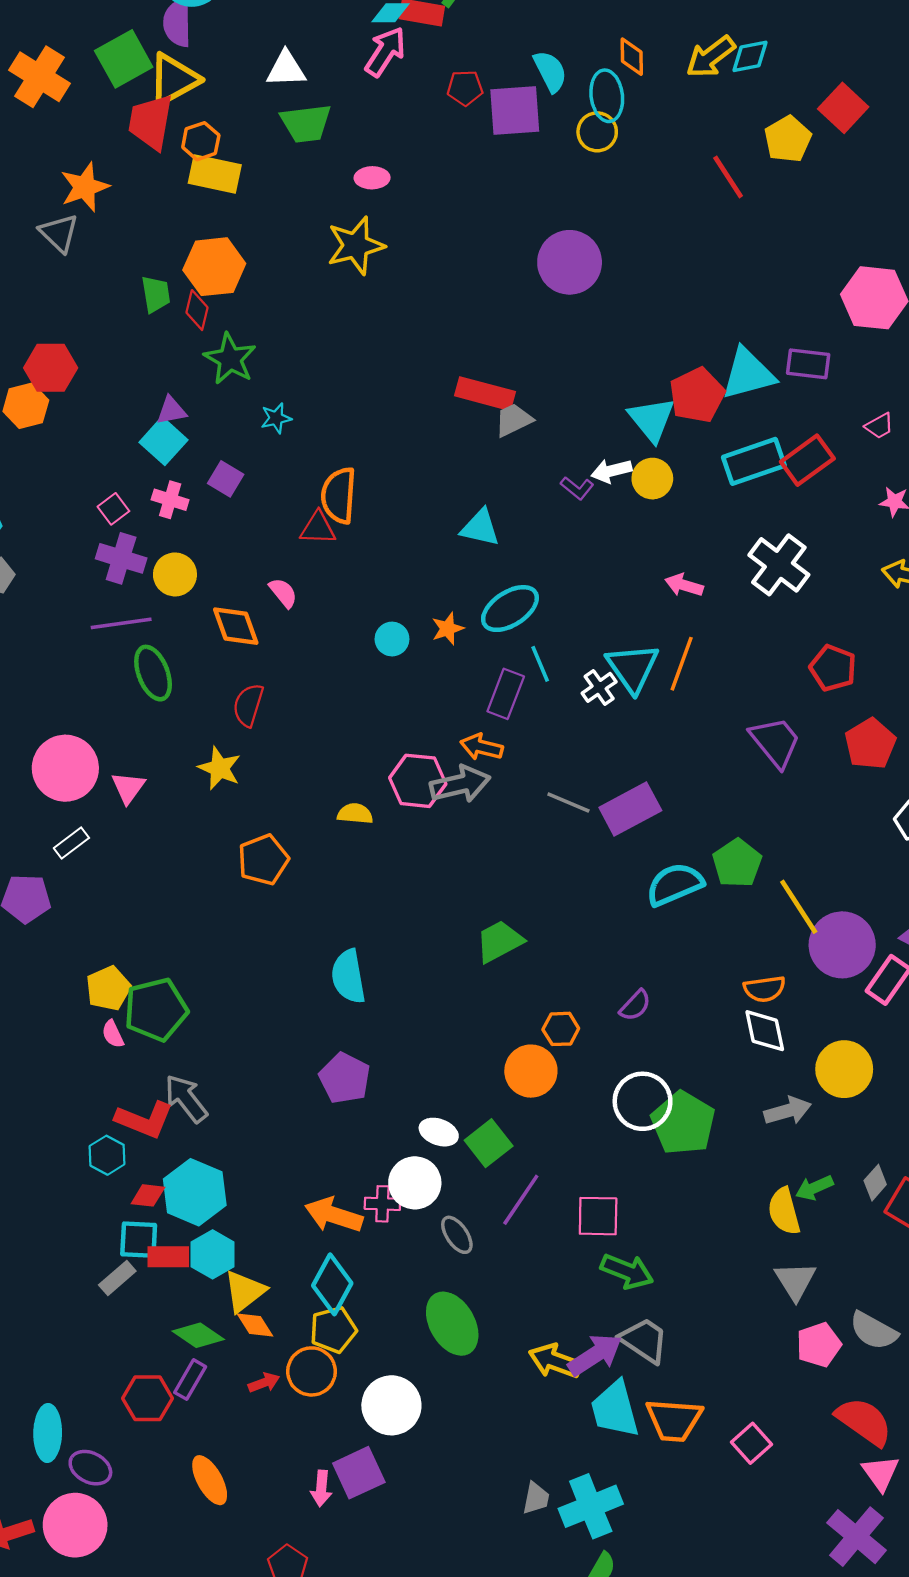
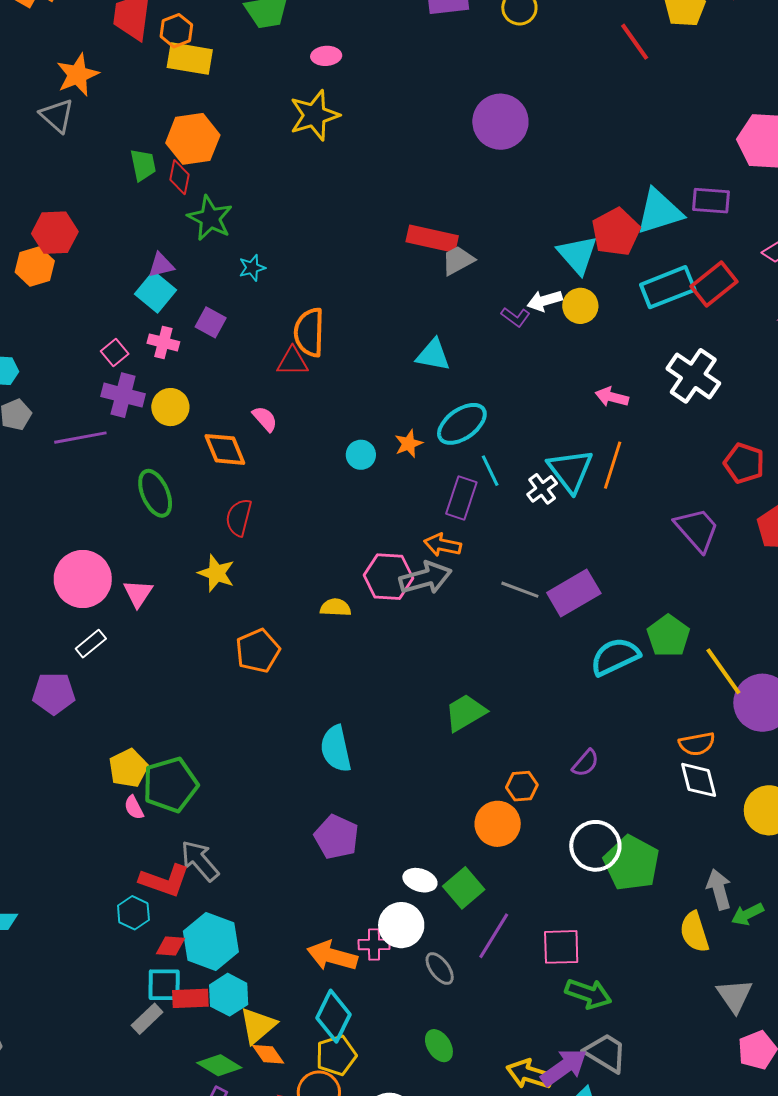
purple line: (121, 623) -> (80, 438), moved
gray arrow: (788, 1111) -> (719, 889), moved, turned -87
yellow semicircle: (784, 1211) -> (694, 932), moved
green ellipse: (452, 1324) -> (439, 1046), size x0.6

